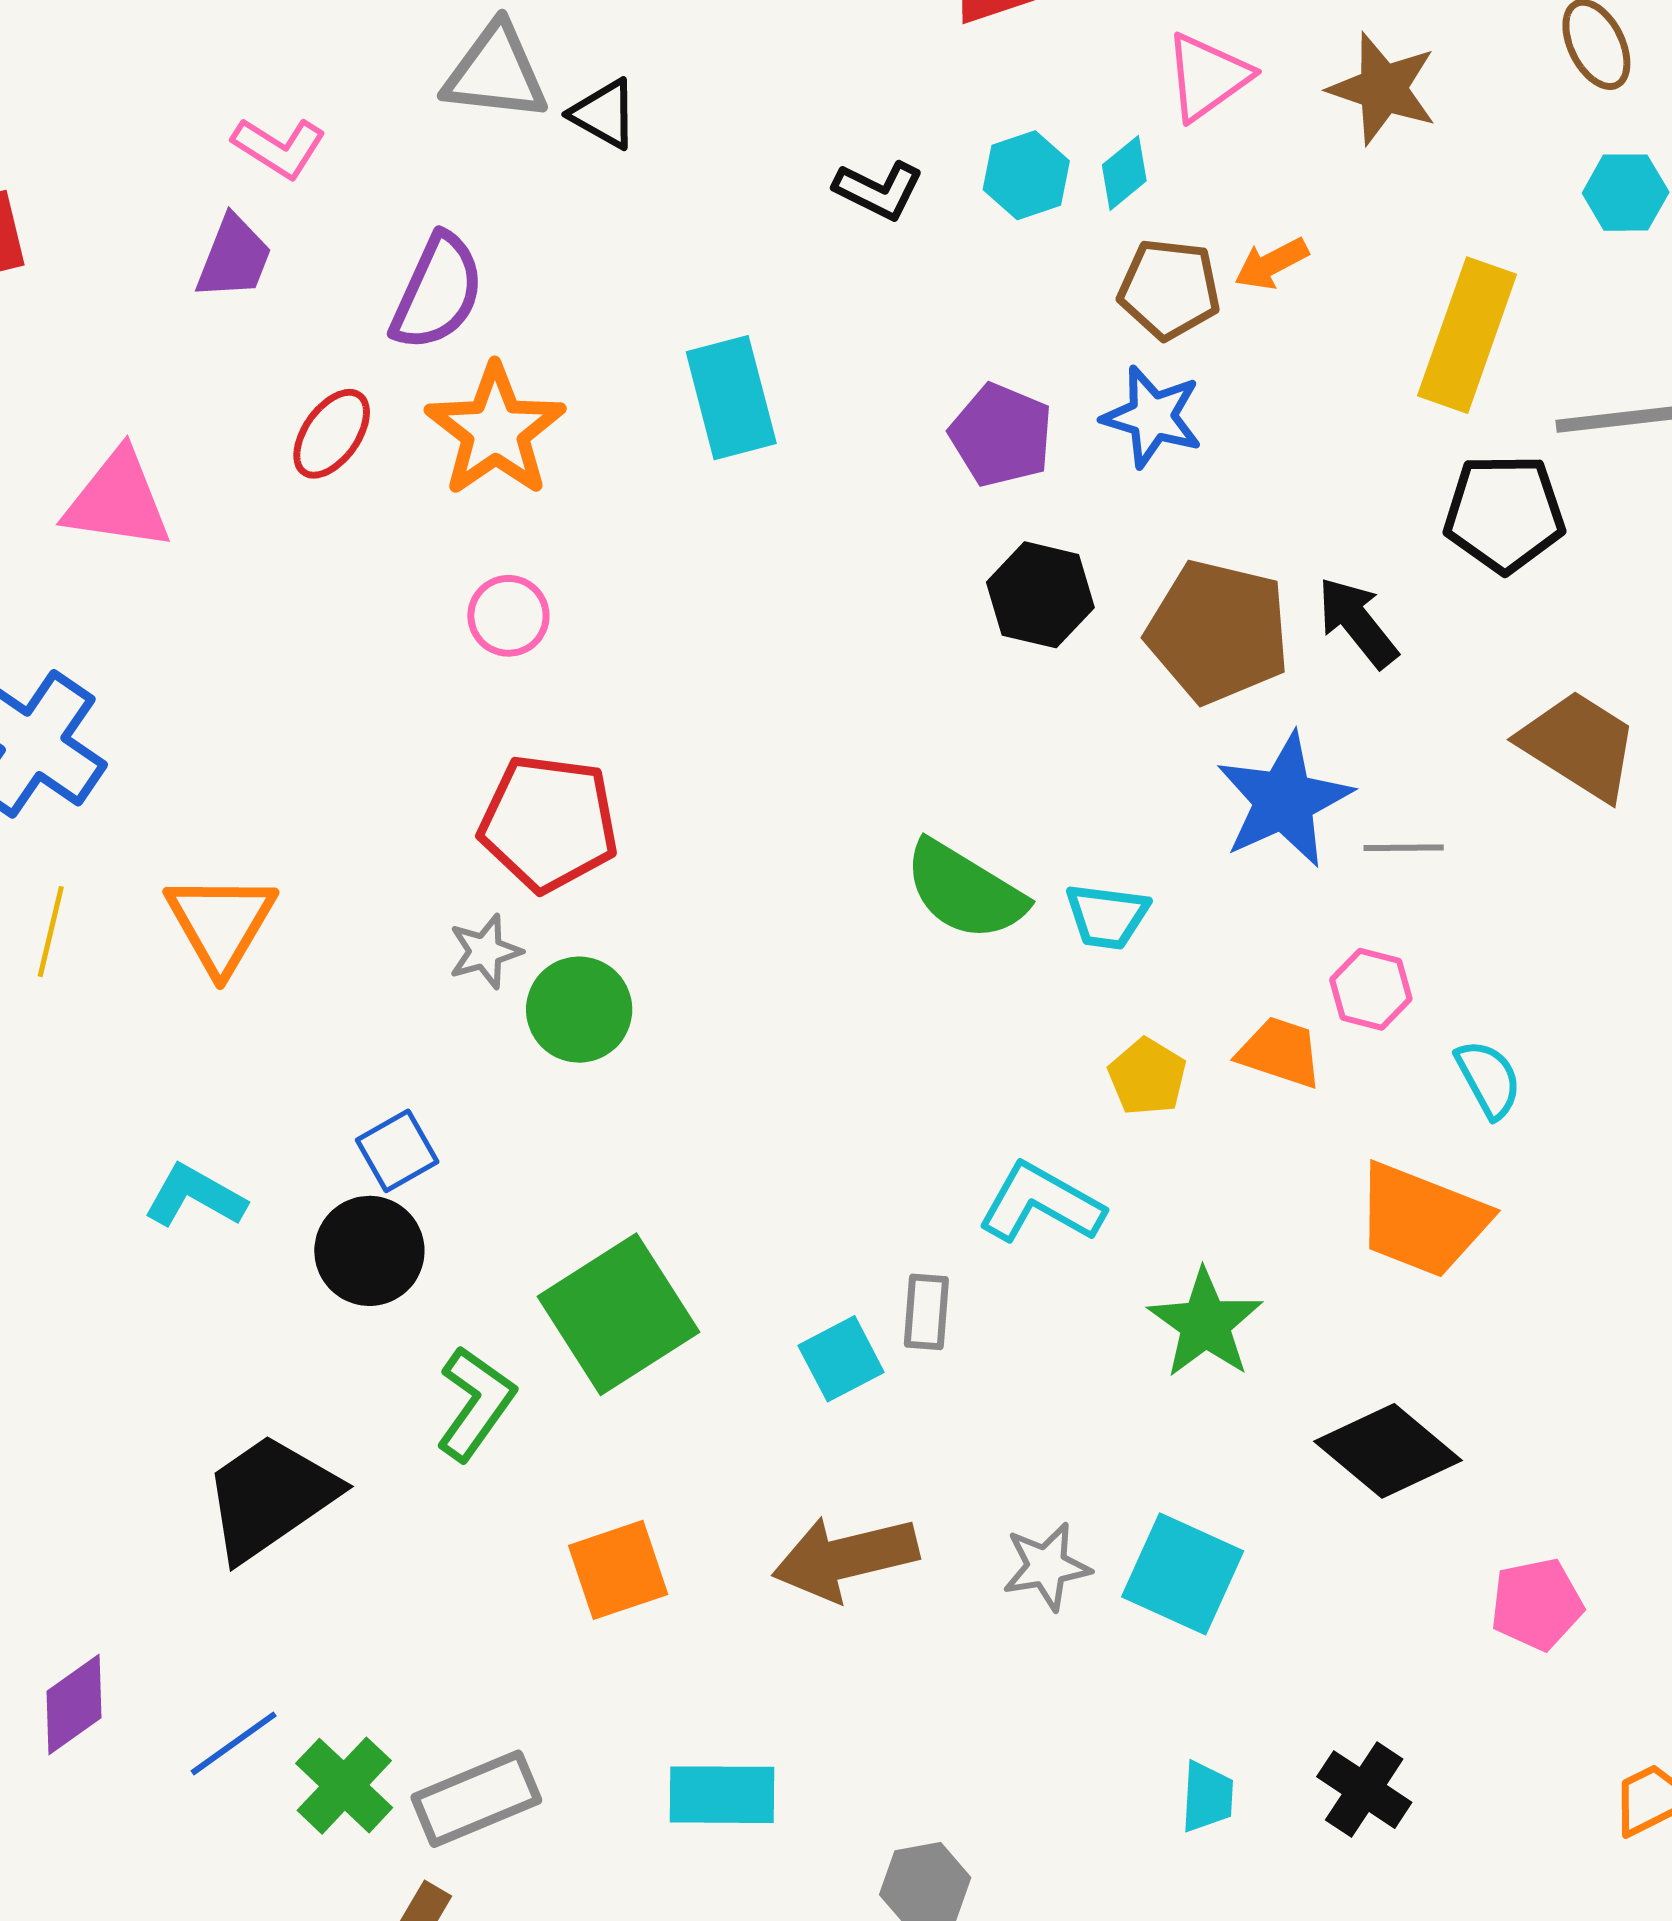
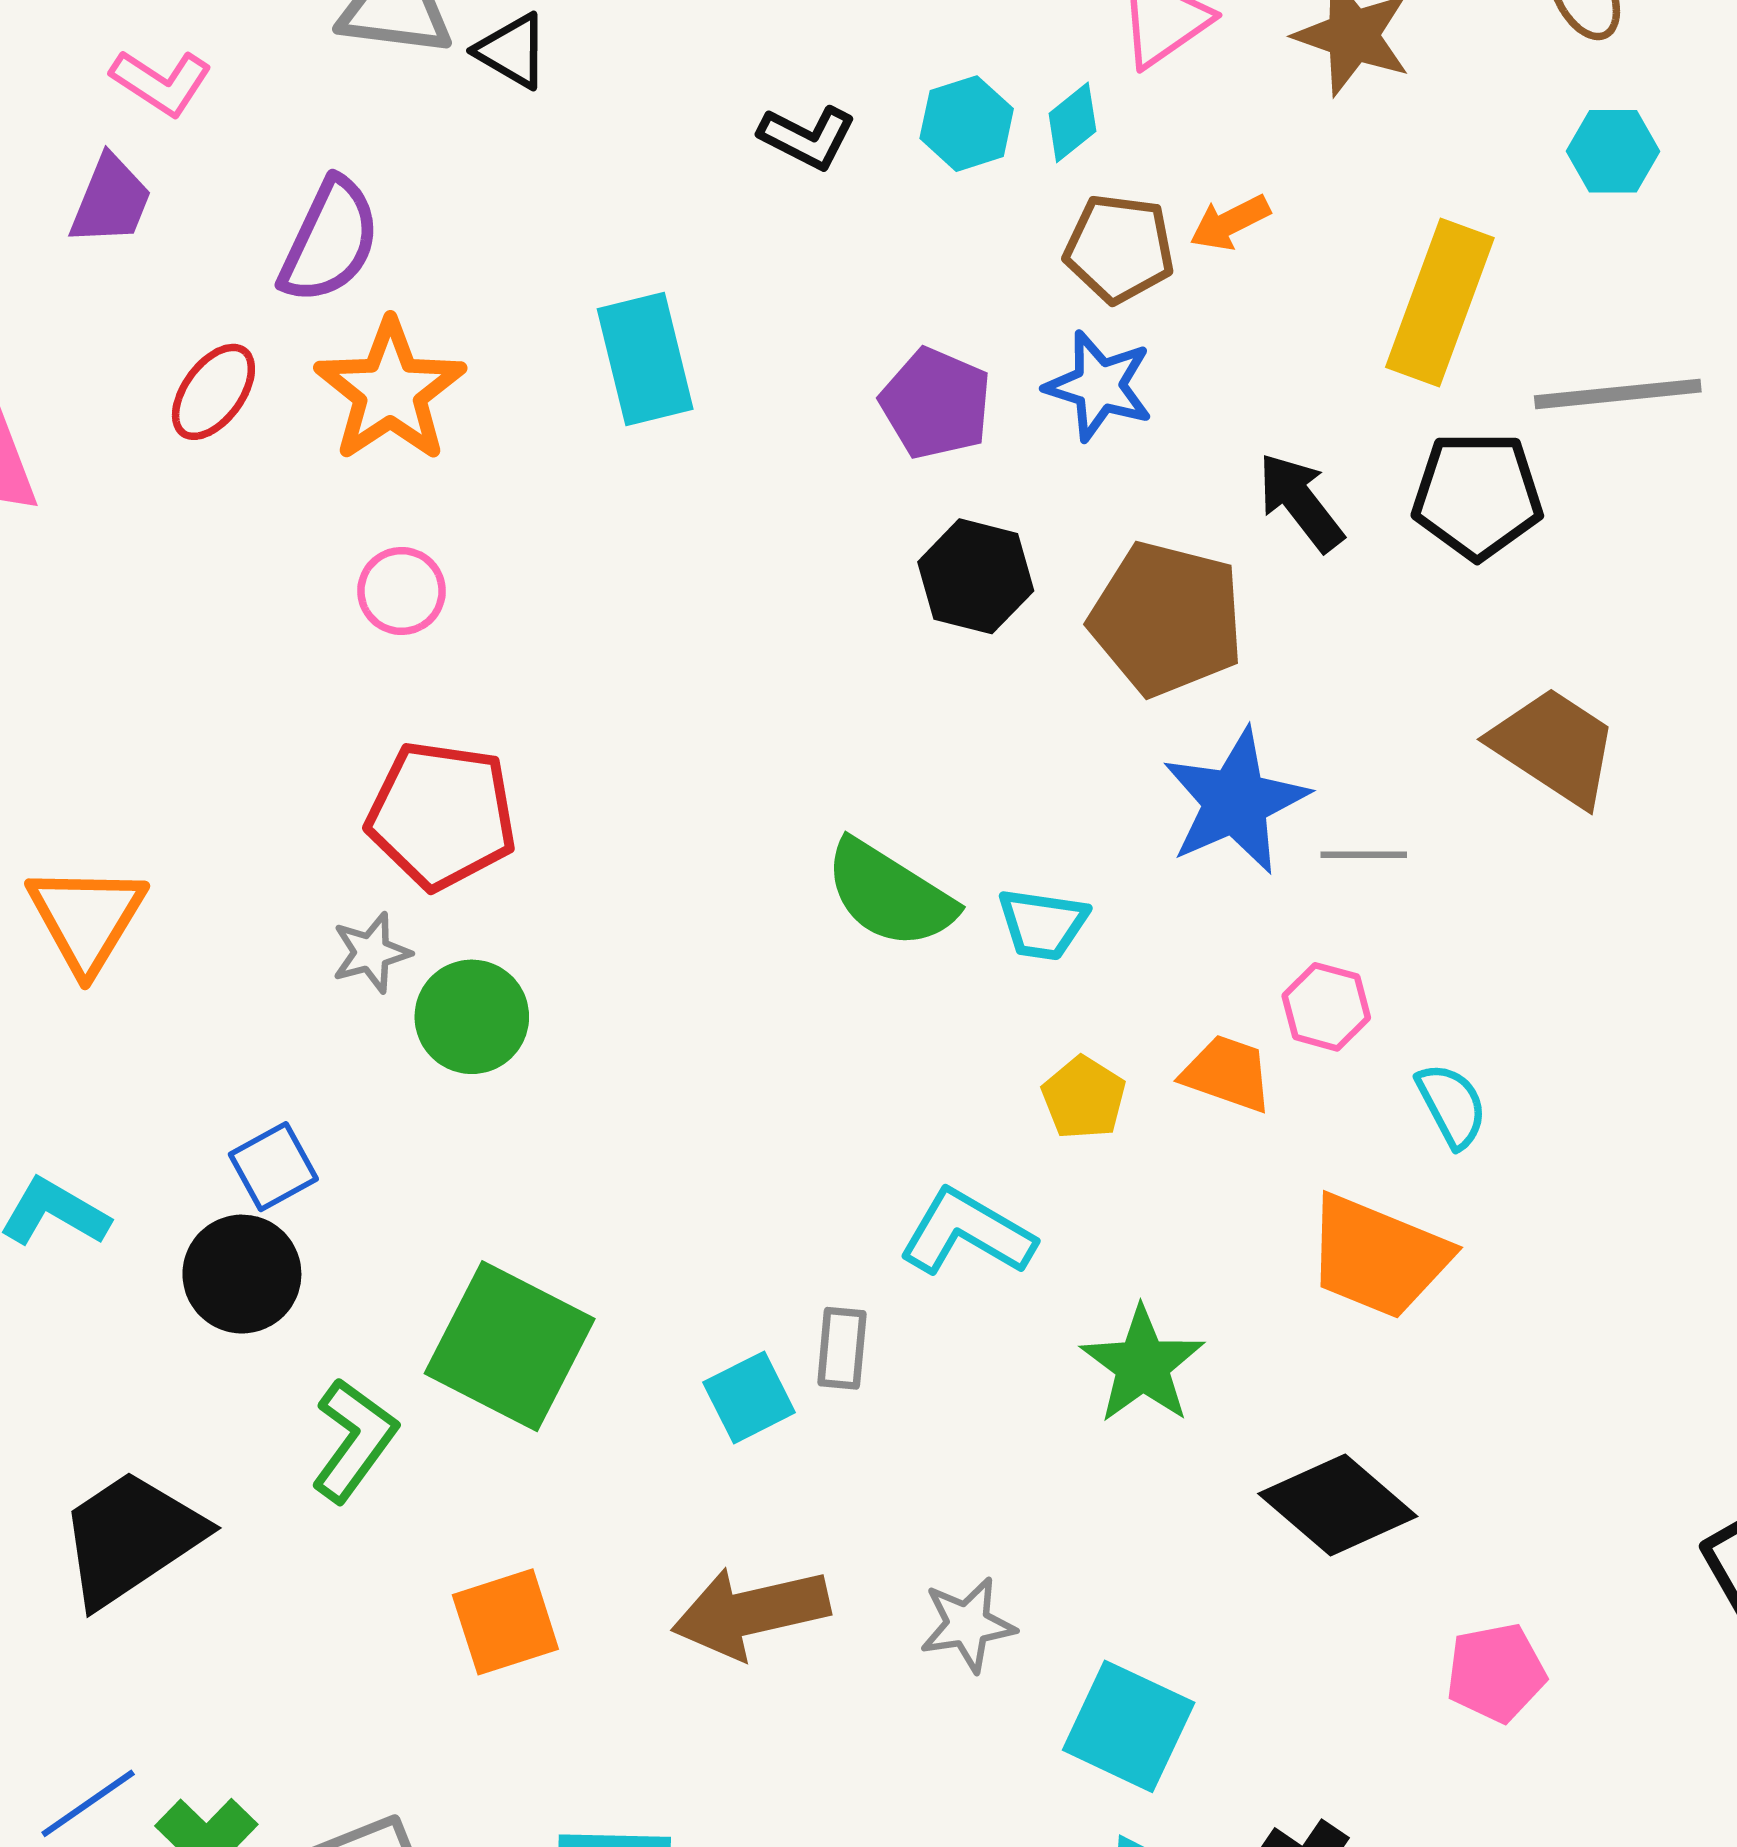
black arrow: (1357, 622) -> (1300, 502), moved
green square: (618, 1314) -> (510, 1346), turned -31
cyan square: (1183, 1574) -> (1129, 1726), moved

